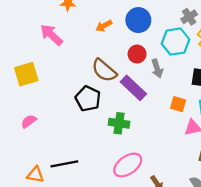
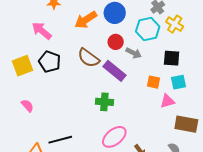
orange arrow: (104, 26) -> (86, 20), size x1.6
gray arrow: (157, 68) -> (134, 53), turned -42
black pentagon: (88, 99) -> (50, 62), moved
pink semicircle: (29, 121) -> (27, 106), turned 88

